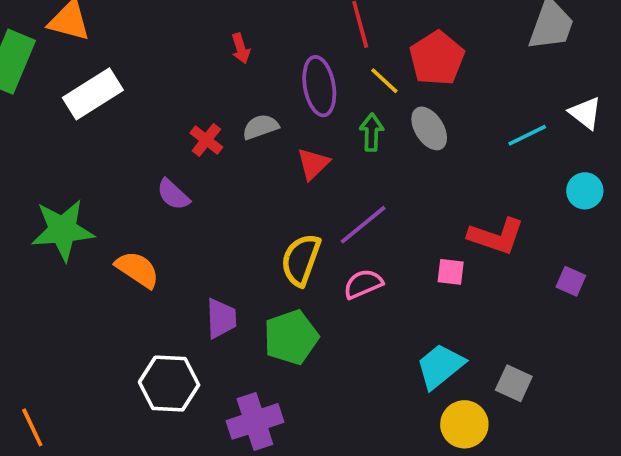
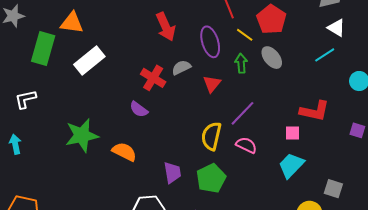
red arrow: (241, 48) -> (166, 27), size x1.8
white triangle: (585, 113) -> (336, 28), moved
red cross: (206, 140) -> (153, 78), size x1.4
pink semicircle: (363, 284) -> (246, 145), turned 55
cyan trapezoid: (440, 366) -> (291, 165), moved

